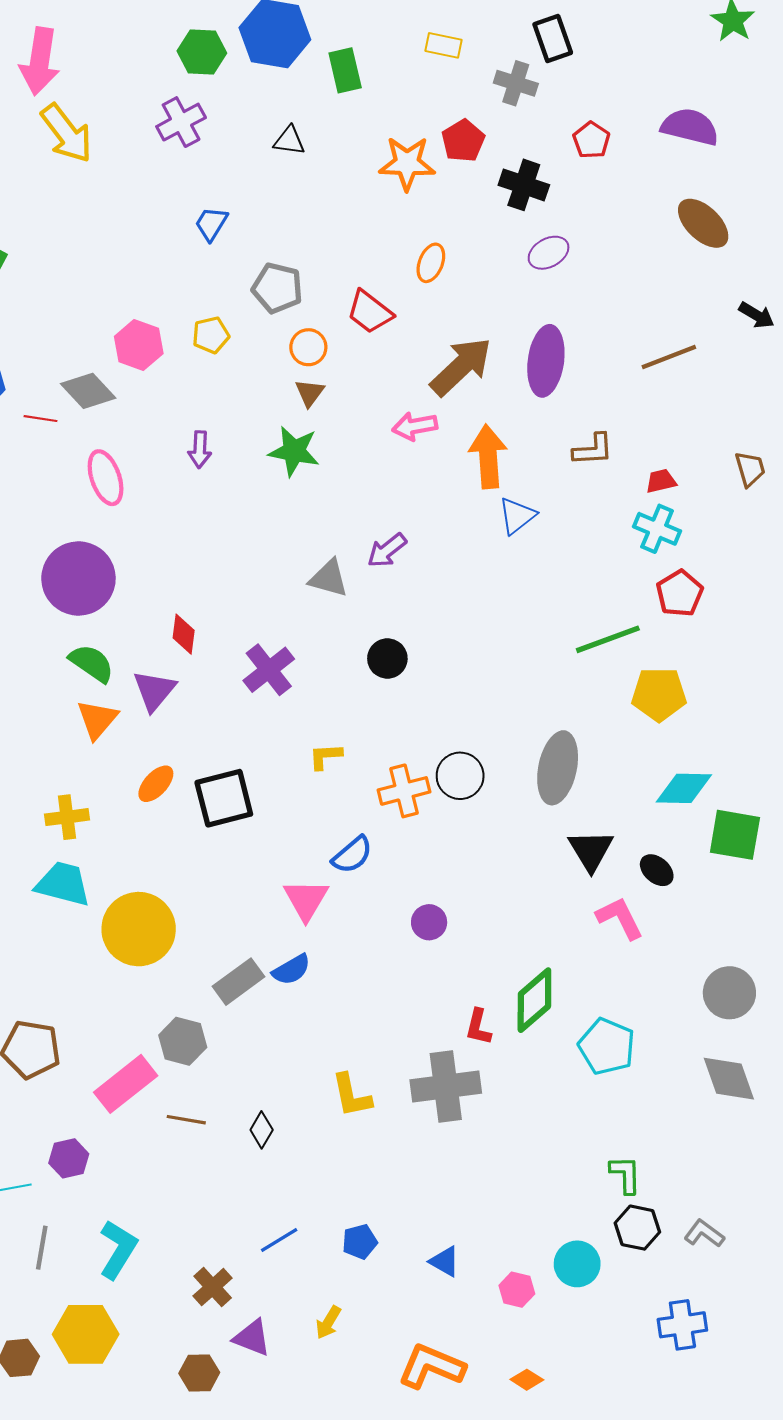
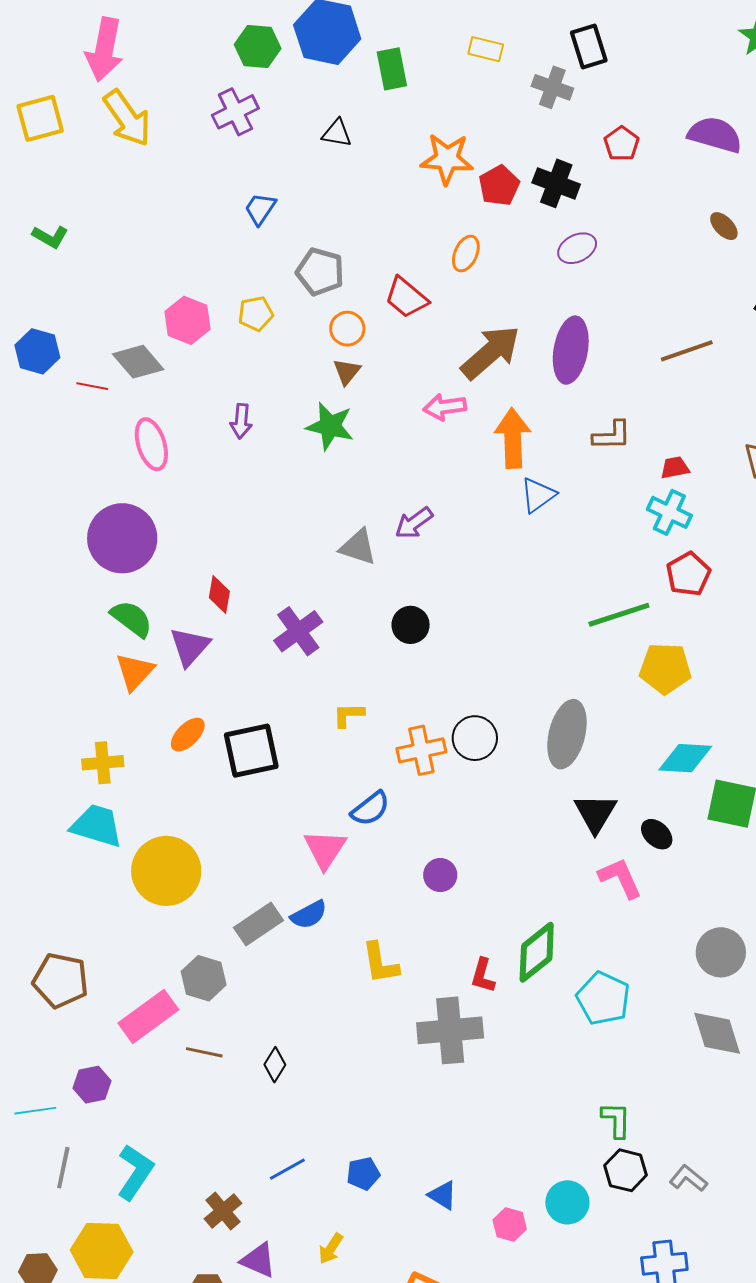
red pentagon: (463, 141) -> (499, 186), moved
brown ellipse: (703, 223) -> (724, 226), size x0.6
yellow L-shape: (352, 1095) -> (380, 963), moved

